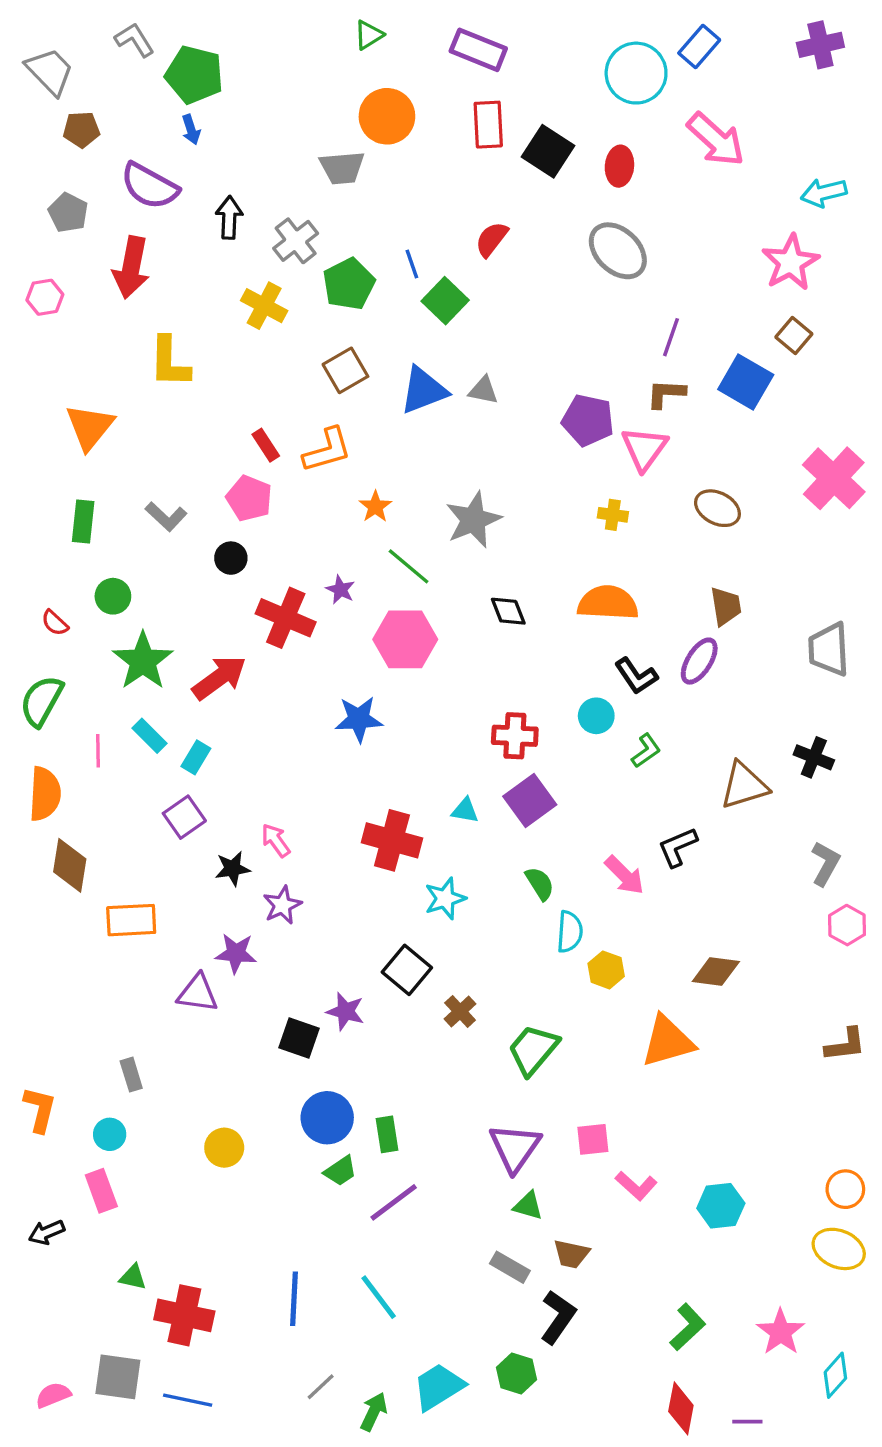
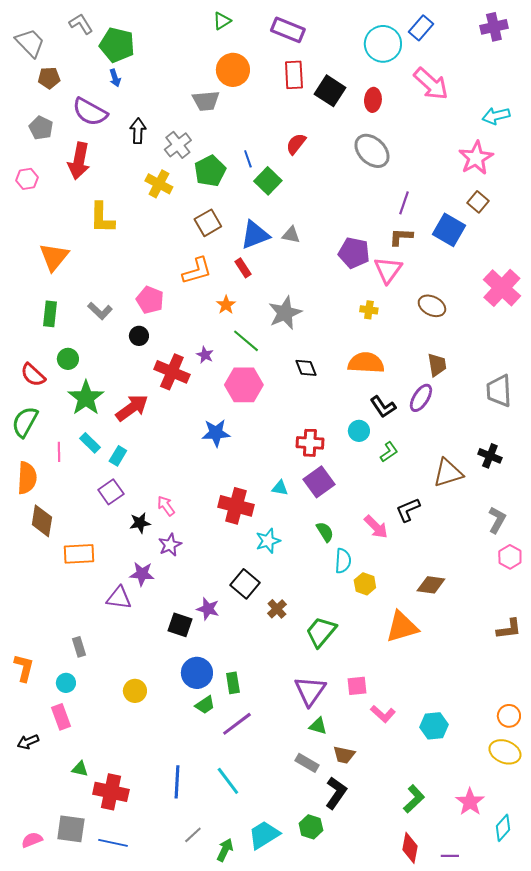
red rectangle: (266, 445) -> (243, 268), moved
red semicircle: (55, 623) -> (33, 375), size x1.5

